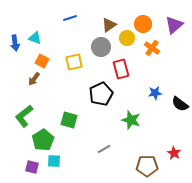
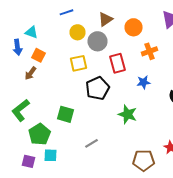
orange circle: (143, 24) -> (134, 27), moved
yellow circle: (127, 38) -> (78, 32), moved
blue arrow: (15, 43) -> (18, 47), moved
orange cross: (152, 48) -> (150, 51), moved, turned 35
yellow square: (74, 62) -> (78, 63), moved
blue star: (155, 93) -> (144, 82), moved
gray line: (104, 149) -> (92, 143), moved

